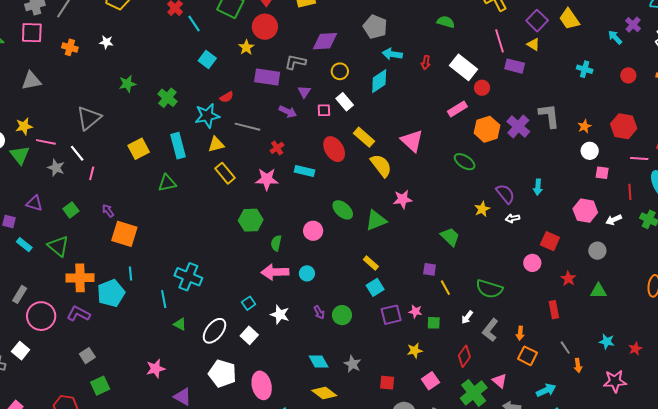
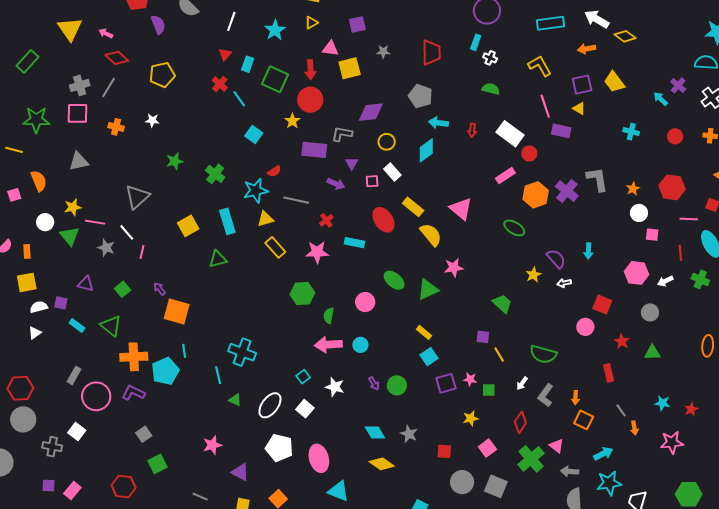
purple square: (537, 21) -> (582, 85), turned 35

